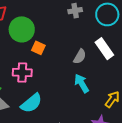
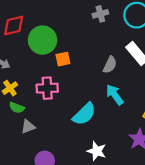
orange square: (38, 48) -> (63, 59), turned -32
cyan semicircle: (31, 103) -> (84, 114), moved

